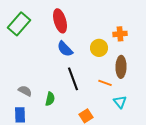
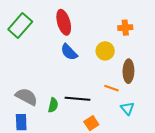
orange cross: (120, 34) -> (125, 28), moved
black line: (73, 79) -> (78, 99), moved, turned -65
gray semicircle: (25, 91) -> (27, 97), size x1.5

